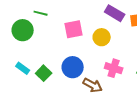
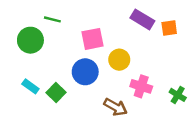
yellow circle: (102, 37) -> (119, 60), moved
blue circle: (73, 67) -> (85, 72), moved

